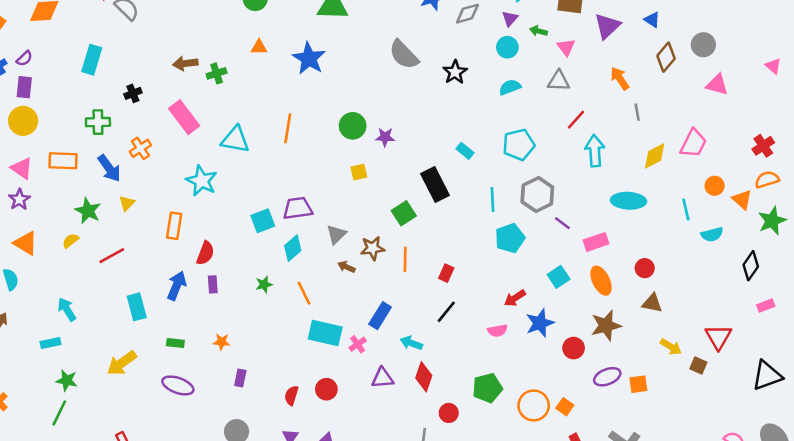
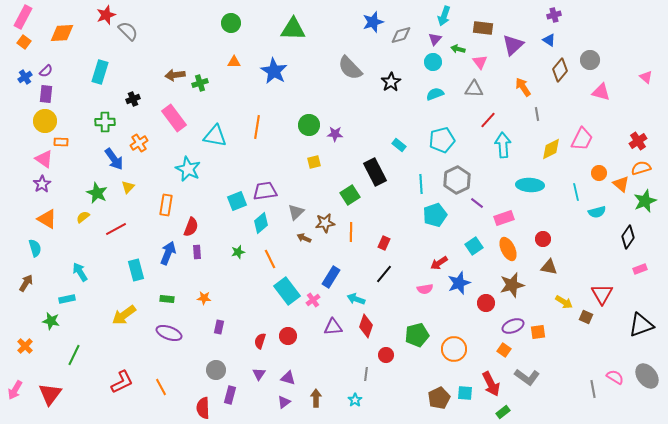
orange rectangle: (63, 161) -> (61, 142), moved, size x0.6
cyan rectangle: (325, 333) -> (287, 291), turned 40
green star: (67, 380) -> (51, 321), moved
orange square: (565, 407) -> (504, 350), moved

